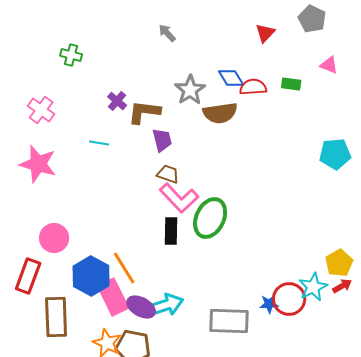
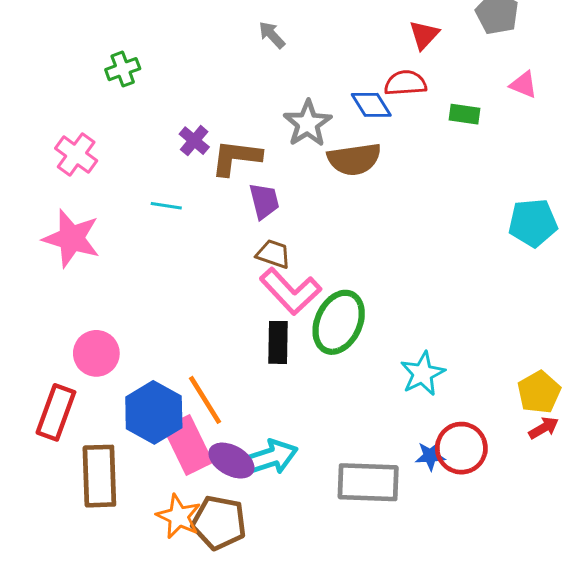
green cross: (71, 55) -> (123, 69), turned -35
red semicircle: (253, 87) -> (405, 83), moved
cyan star: (313, 287) -> (423, 374), moved

